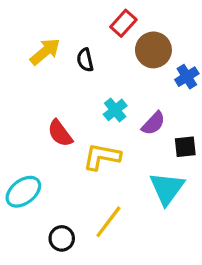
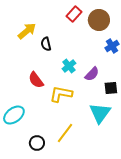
brown circle: (153, 50) -> (99, 20), moved
black semicircle: (85, 60) -> (46, 44), moved

